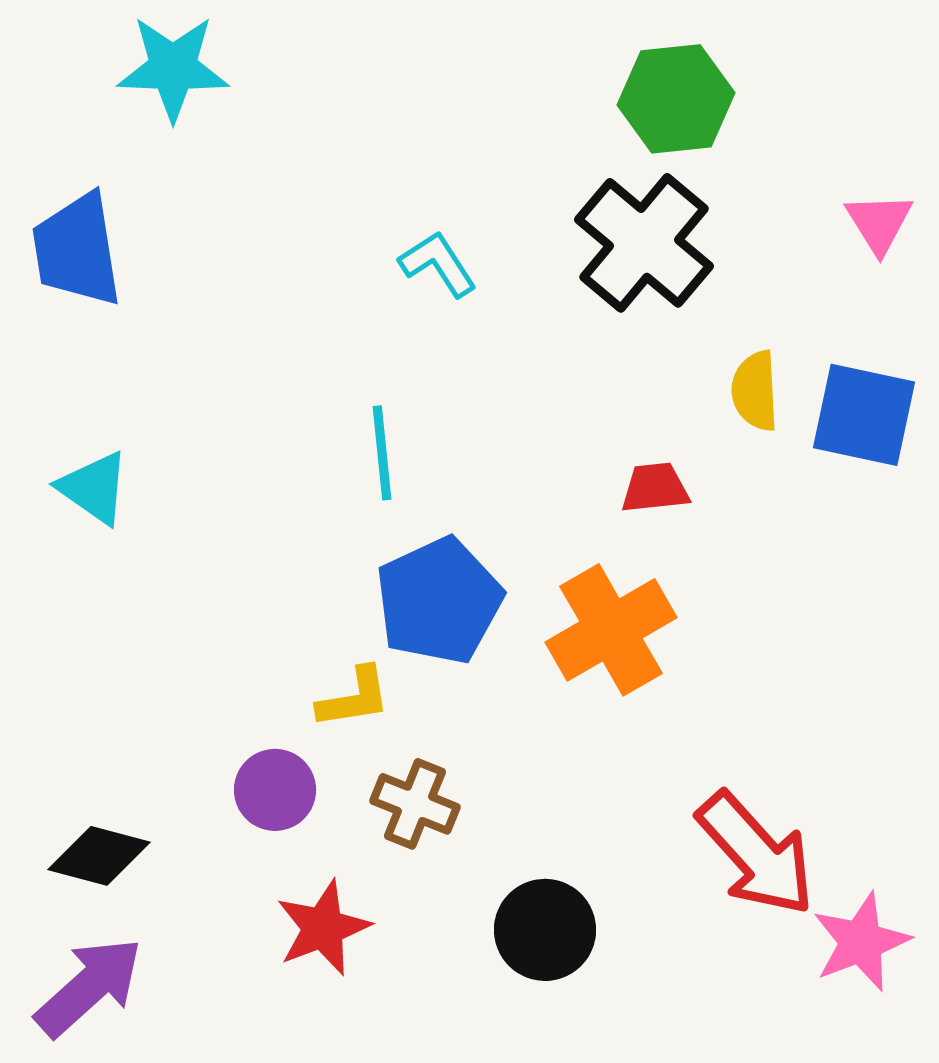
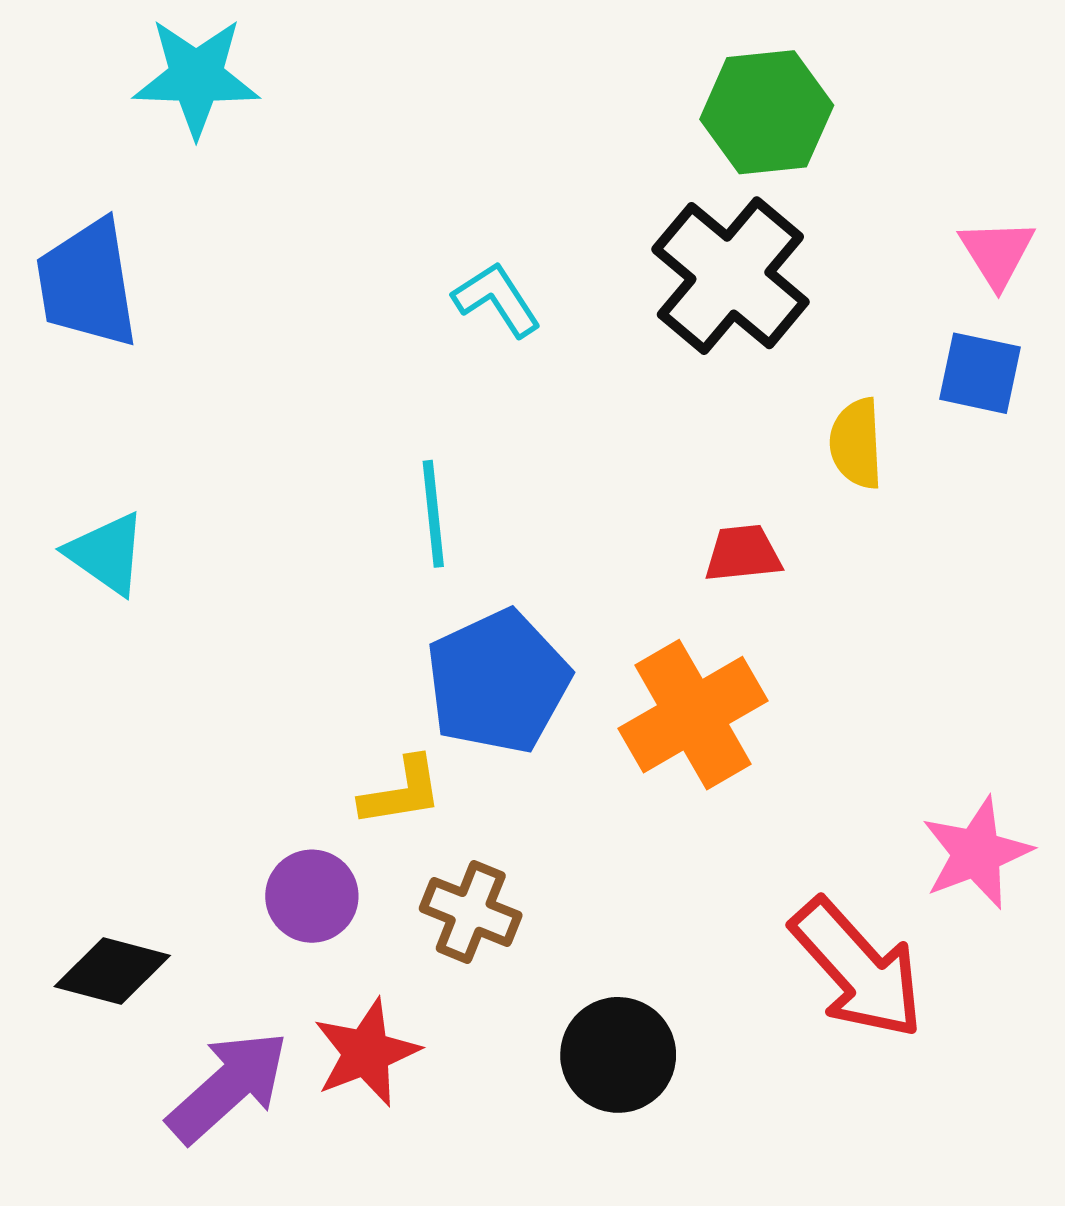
blue square: (864, 415) -> (980, 373), moved, size x0.7
pink star: (861, 942) -> (977, 853), moved
purple arrow: (89, 987) -> (228, 1087), moved

